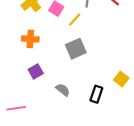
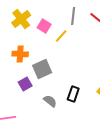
gray square: (76, 49) -> (42, 69), moved
black rectangle: (96, 94) -> (73, 94), moved

